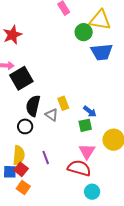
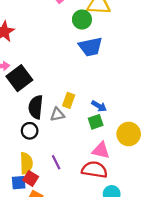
blue trapezoid: (102, 52) -> (90, 47), moved
yellow rectangle: (63, 103) -> (69, 100), turned 48
gray triangle: (52, 115) -> (57, 114), turned -40
pink triangle: (87, 151) -> (101, 150), turned -42

